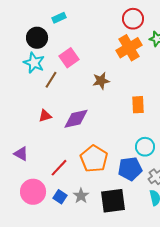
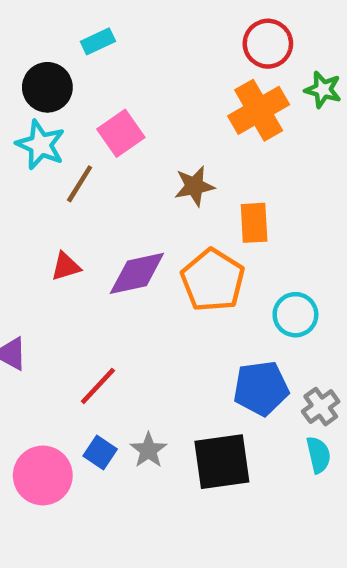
orange rectangle: (138, 105) -> (254, 223), moved
cyan circle: (145, 147) -> (295, 315), moved
orange pentagon: (94, 159) -> (213, 280), moved
pink circle: (33, 192) -> (43, 475), moved

